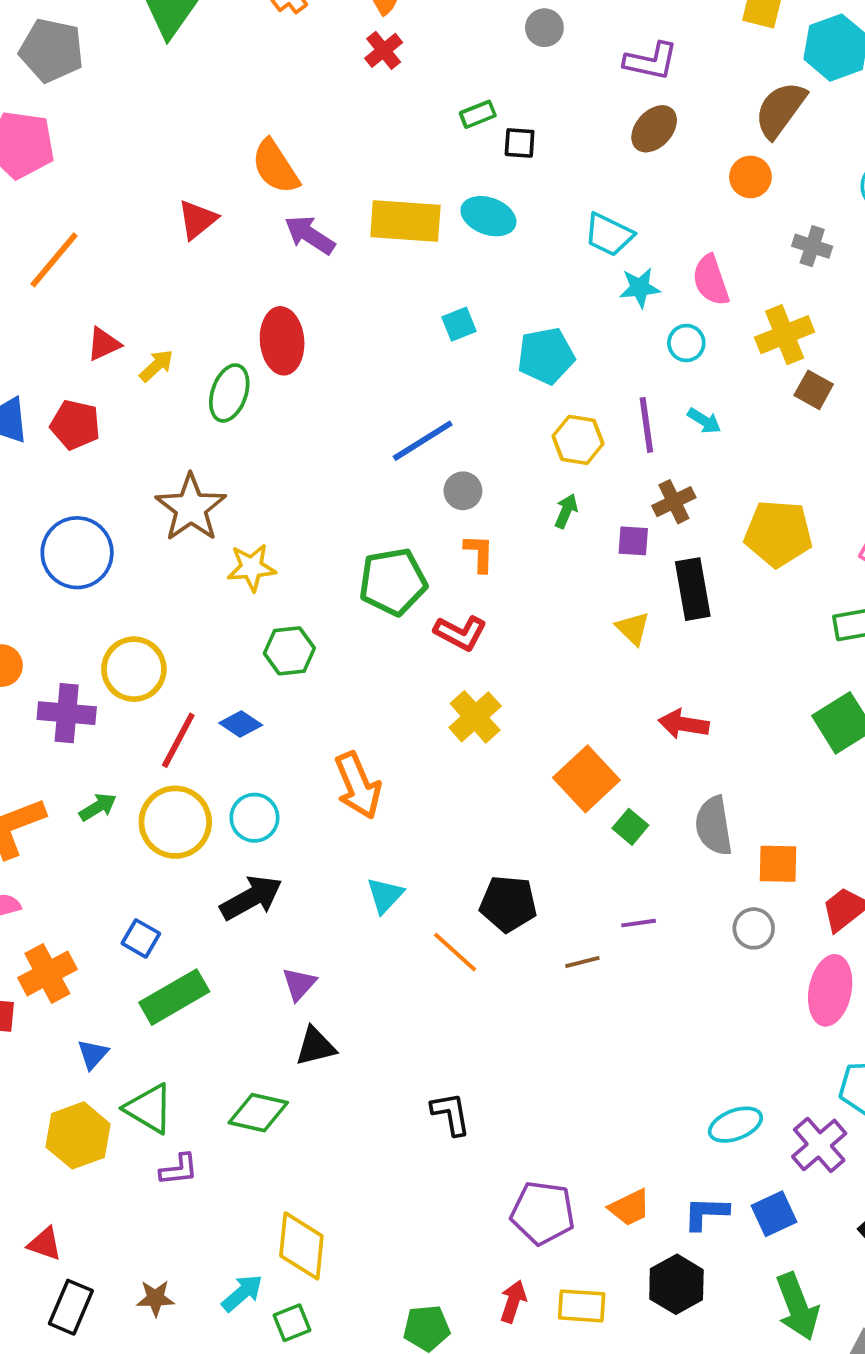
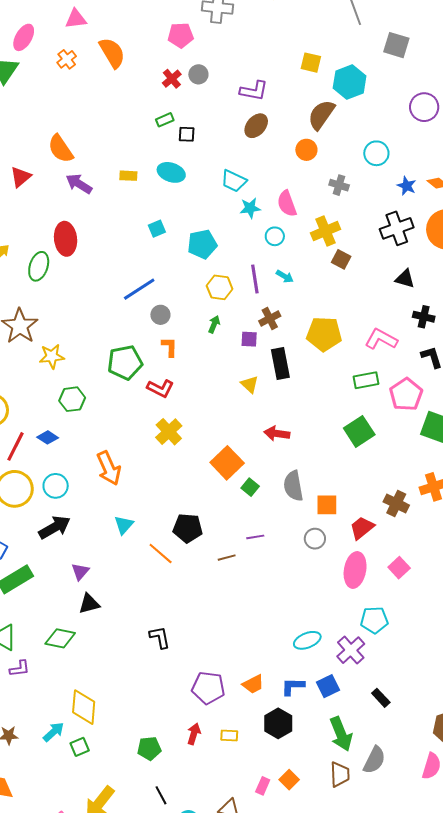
red cross: (384, 50) -> (172, 79), moved
yellow rectangle: (405, 221) -> (128, 176), size x0.5
yellow rectangle: (582, 1306) -> (229, 736), size x0.7

